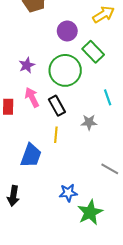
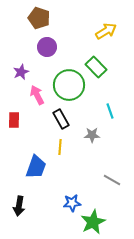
purple circle: (67, 31) -> (47, 47), moved
purple star: (27, 65) -> (21, 72), moved
pink arrow: (32, 97) -> (37, 95), moved

